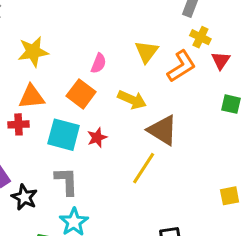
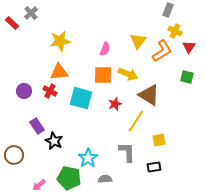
orange square: (81, 94) -> (103, 75), moved, turned -36
green square: (231, 104) -> (187, 77), moved
red cross: (18, 124) -> (50, 91), turned 32
red star: (97, 138) -> (115, 104), moved
gray L-shape: (67, 181) -> (127, 152), moved
yellow square: (230, 196) -> (159, 140), moved

